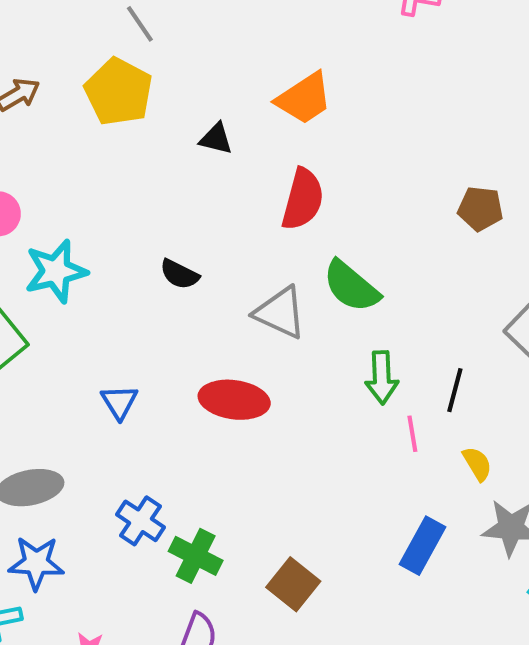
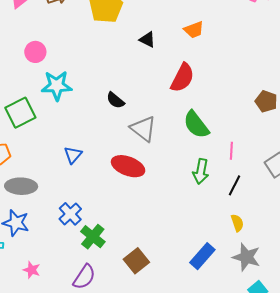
orange trapezoid: (304, 98) -> (194, 30), size x0.7
gray triangle: (280, 313) -> (143, 129), moved
pink line: (412, 434) -> (231, 151), moved

